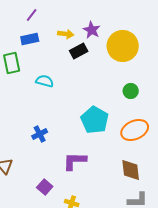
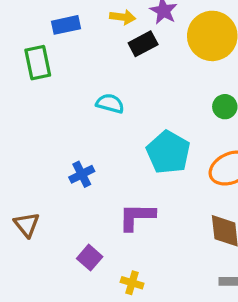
cyan semicircle: (45, 81) -> (110, 104), moved

